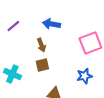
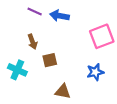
purple line: (13, 26) -> (35, 11), moved, turned 64
brown arrow: (41, 45) -> (32, 42), moved

